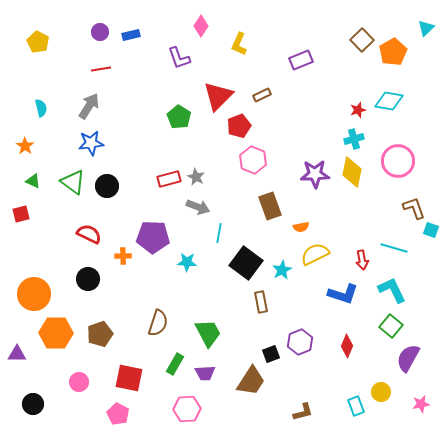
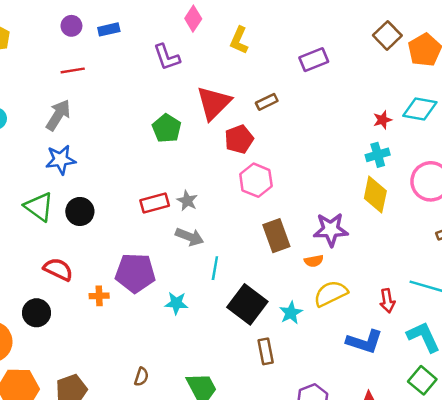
purple star: (315, 174) -> (331, 230), moved
black circle: (88, 279) -> (36, 313), moved
brown semicircle: (158, 323) -> (141, 377), size x0.6

